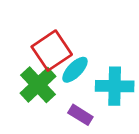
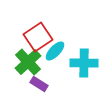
purple rectangle: (80, 115) -> (39, 84), moved

